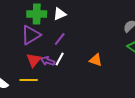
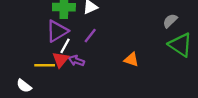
white line: (60, 59) -> (65, 46), moved
yellow line: (29, 80) -> (45, 65), moved

